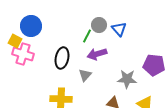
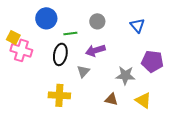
blue circle: (31, 26) -> (46, 18), moved
blue triangle: (119, 29) -> (137, 25), moved
green line: (87, 36) -> (70, 33), moved, turned 56

